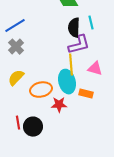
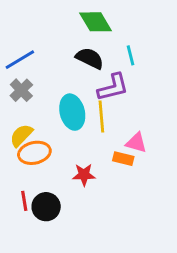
black semicircle: (74, 28) -> (90, 58), moved, turned 114
pink triangle: (95, 69) -> (136, 143), moved
cyan ellipse: (67, 82) -> (72, 112), moved
orange ellipse: (41, 90) -> (34, 153), moved

